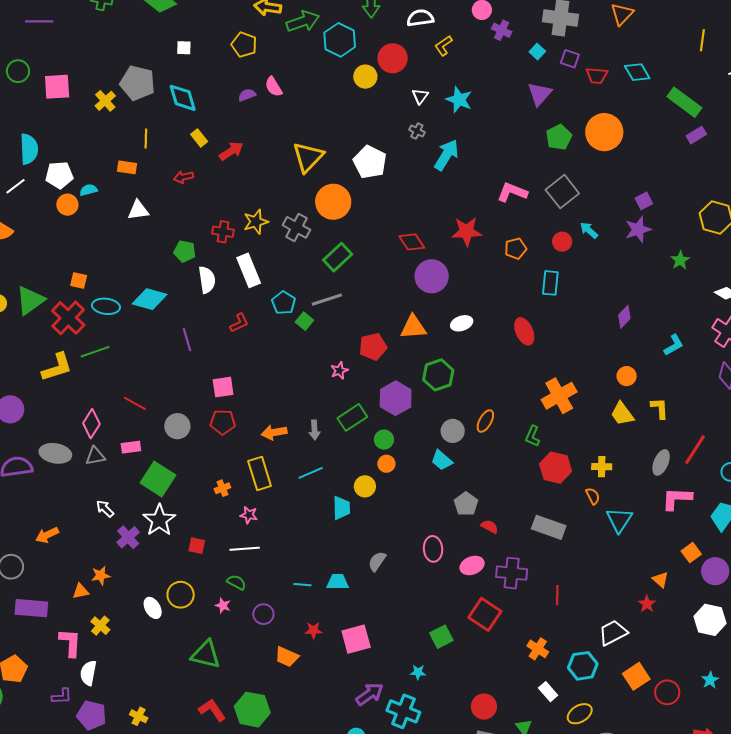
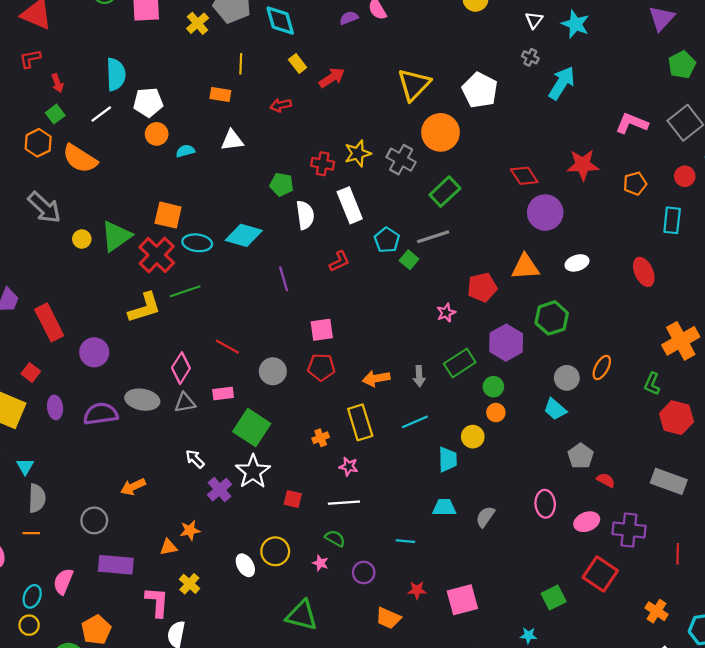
cyan semicircle: (88, 190) -> (185, 151), moved
orange square: (79, 280) -> (168, 215), size x1.5
cyan trapezoid: (338, 582) -> (444, 507), moved

